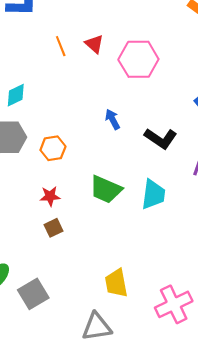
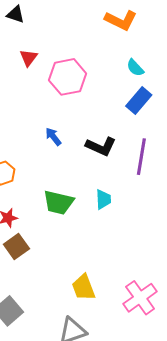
red triangle: (94, 44) -> (29, 58), moved, turned 36
cyan trapezoid: (153, 194) -> (103, 199), size x0.7
brown square: (54, 228) -> (16, 247), size x1.4

